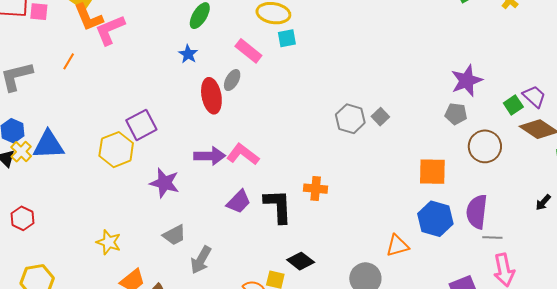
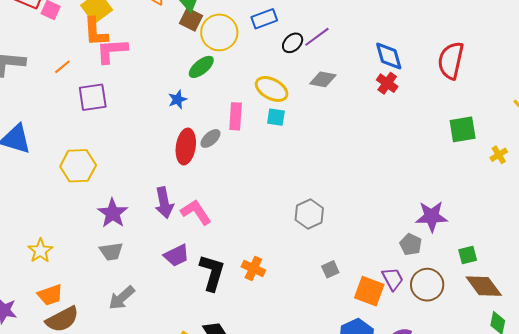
pink rectangle: (248, 51) -> (236, 116), turned 36
purple trapezoid: (534, 96) -> (393, 279), moved
gray square: (380, 117) -> (330, 269), moved
purple square: (141, 125) -> (93, 97), moved
purple arrow: (210, 156) -> (164, 203), turned 60
gray trapezoid: (174, 235) -> (111, 252), moved

